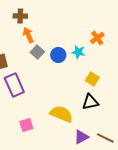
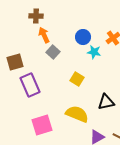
blue circle: (58, 55) -> (83, 37), moved
yellow square: (92, 79) -> (77, 79), moved
pink square: (26, 125) -> (42, 125), size x1.5

